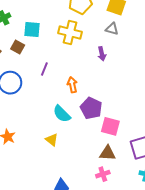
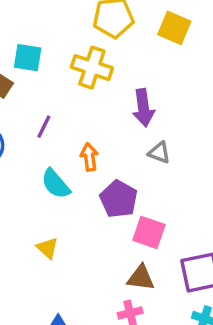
gray triangle: (112, 29) -> (159, 153), moved
purple arrow: (102, 54) -> (143, 108), size x1.5
cyan semicircle: (62, 114) -> (56, 184), moved

